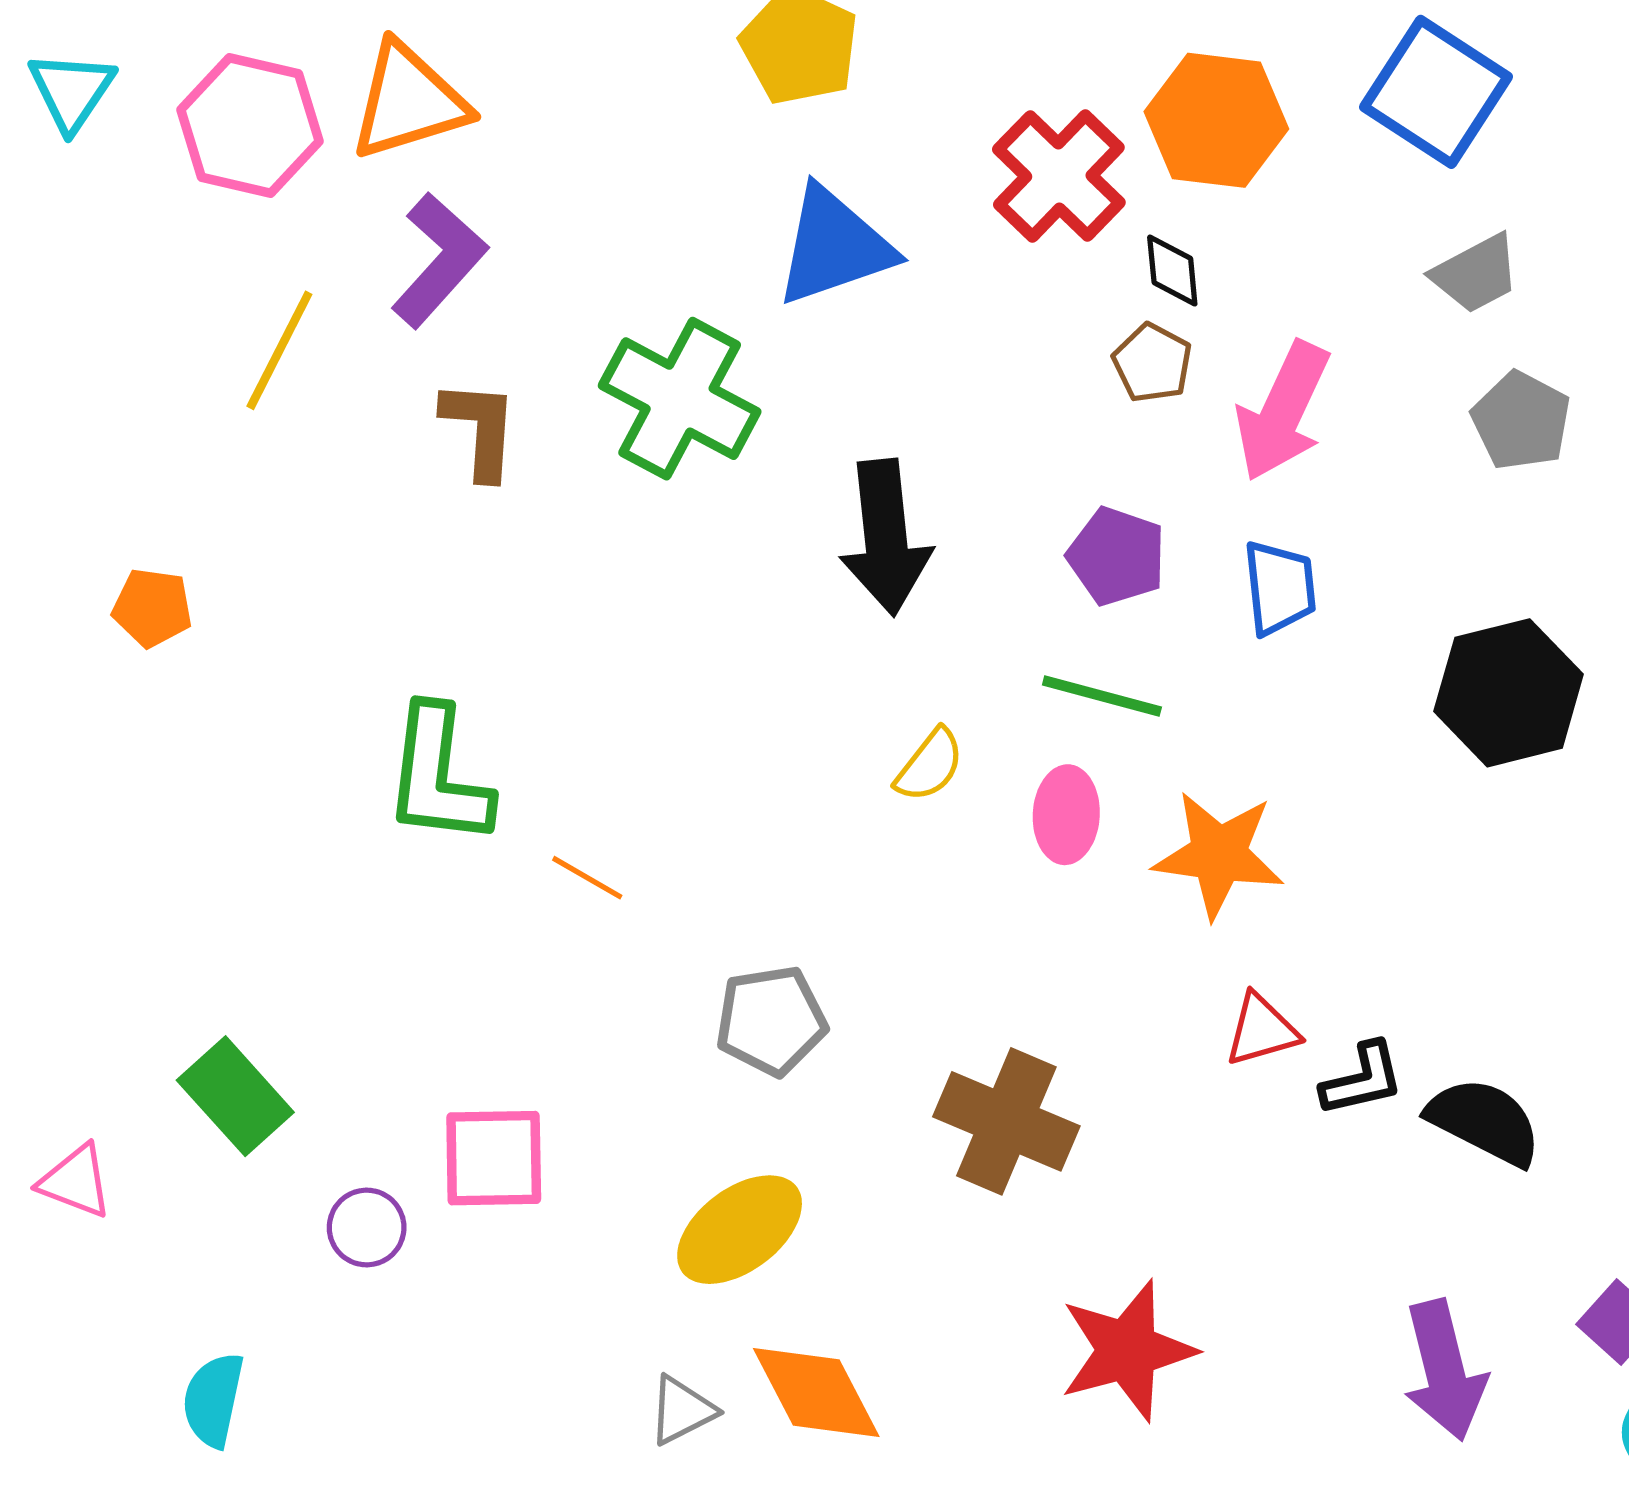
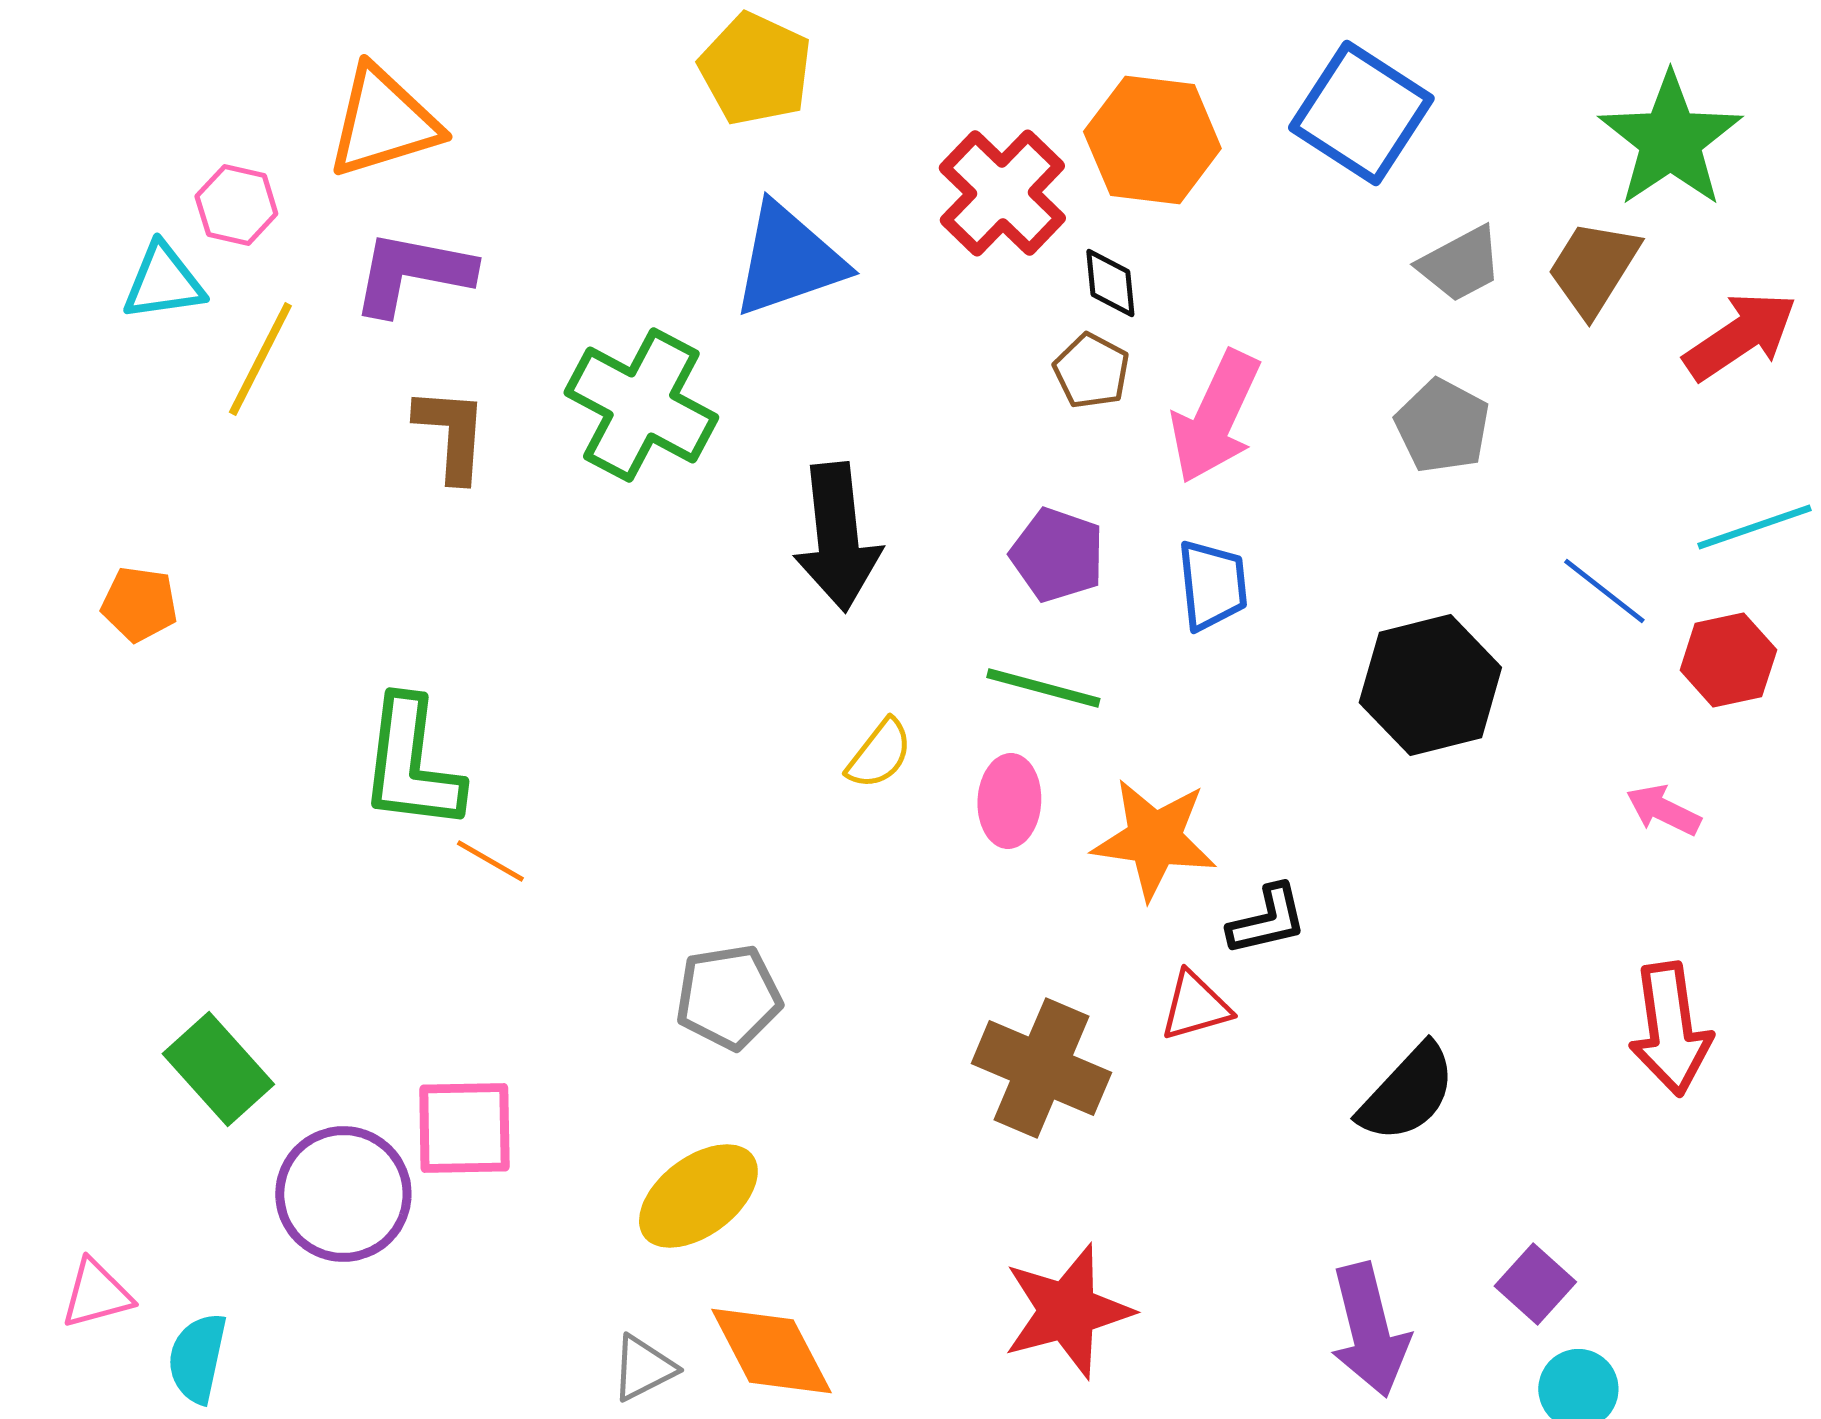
cyan triangle: (71, 91) -> (163, 282), moved, turned 48
pink hexagon: (250, 126) -> (236, 205), moved, size x0.6
purple L-shape: (439, 260) -> (412, 273), turned -121
gray trapezoid: (1476, 274) -> (1460, 264), moved
orange line: (587, 878) -> (490, 861), moved
black L-shape: (1362, 1079) -> (1267, 920), moved
brown cross: (1006, 1121) -> (1041, 1068), moved
black semicircle: (1484, 1121) -> (1407, 1093), turned 106
pink triangle: (76, 1181) -> (96, 1294), moved, turned -36
purple circle: (367, 1228) -> (343, 1194), size x1.8

